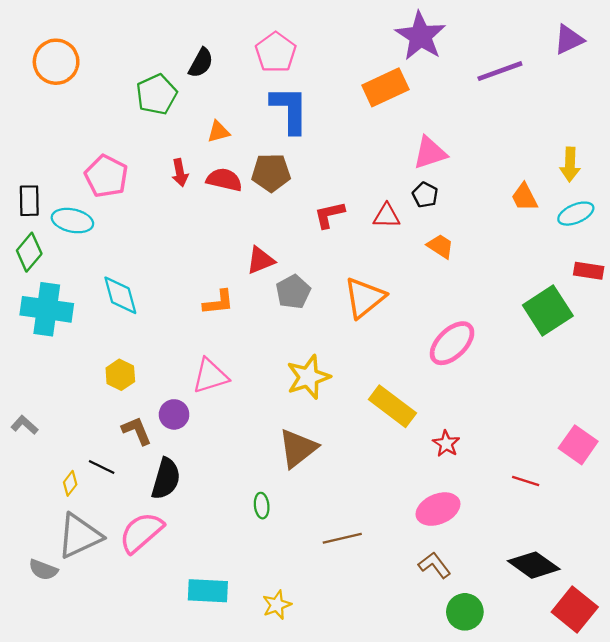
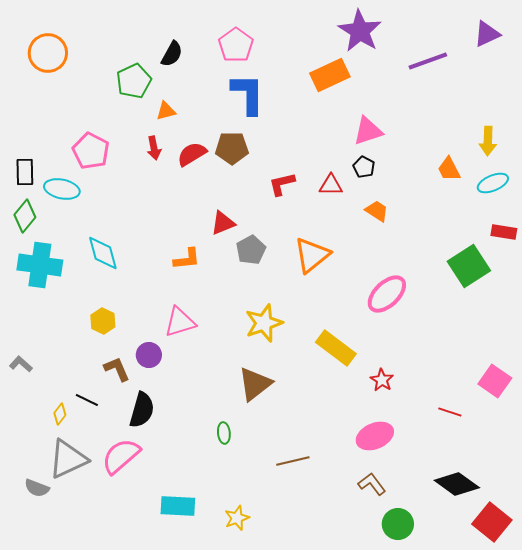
orange triangle: (218, 132) -> (166, 111), moved
red semicircle: (224, 180) -> (192, 154), turned -44

